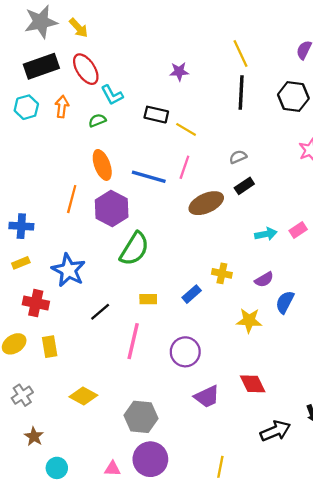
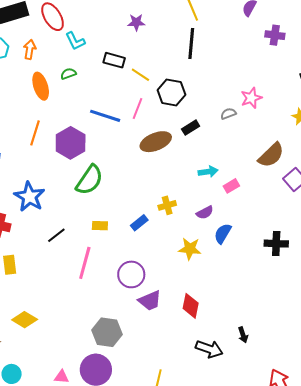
black hexagon: (293, 96) -> (171, 92), moved
green semicircle: (97, 120) -> (68, 74), moved
gray semicircle: (238, 157) -> (228, 114), moved
orange ellipse: (102, 165) -> (41, 86), moved
pink rectangle: (298, 230) -> (231, 186), moved
yellow cross: (222, 273) -> (167, 205), turned -30
red diamond: (253, 384) -> (191, 306), turned 35
yellow diamond: (83, 396) -> (25, 320), moved
purple trapezoid: (207, 397) -> (150, 301), moved
gray hexagon: (141, 417) -> (107, 332), moved
black arrow: (275, 431) -> (209, 349), turned 40

